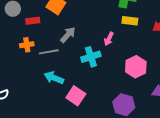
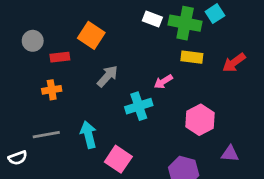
pink arrow: (109, 39) -> (163, 82), turned 32
gray line: (49, 52) -> (46, 135), moved
cyan arrow: (54, 78) -> (88, 135), turned 54

